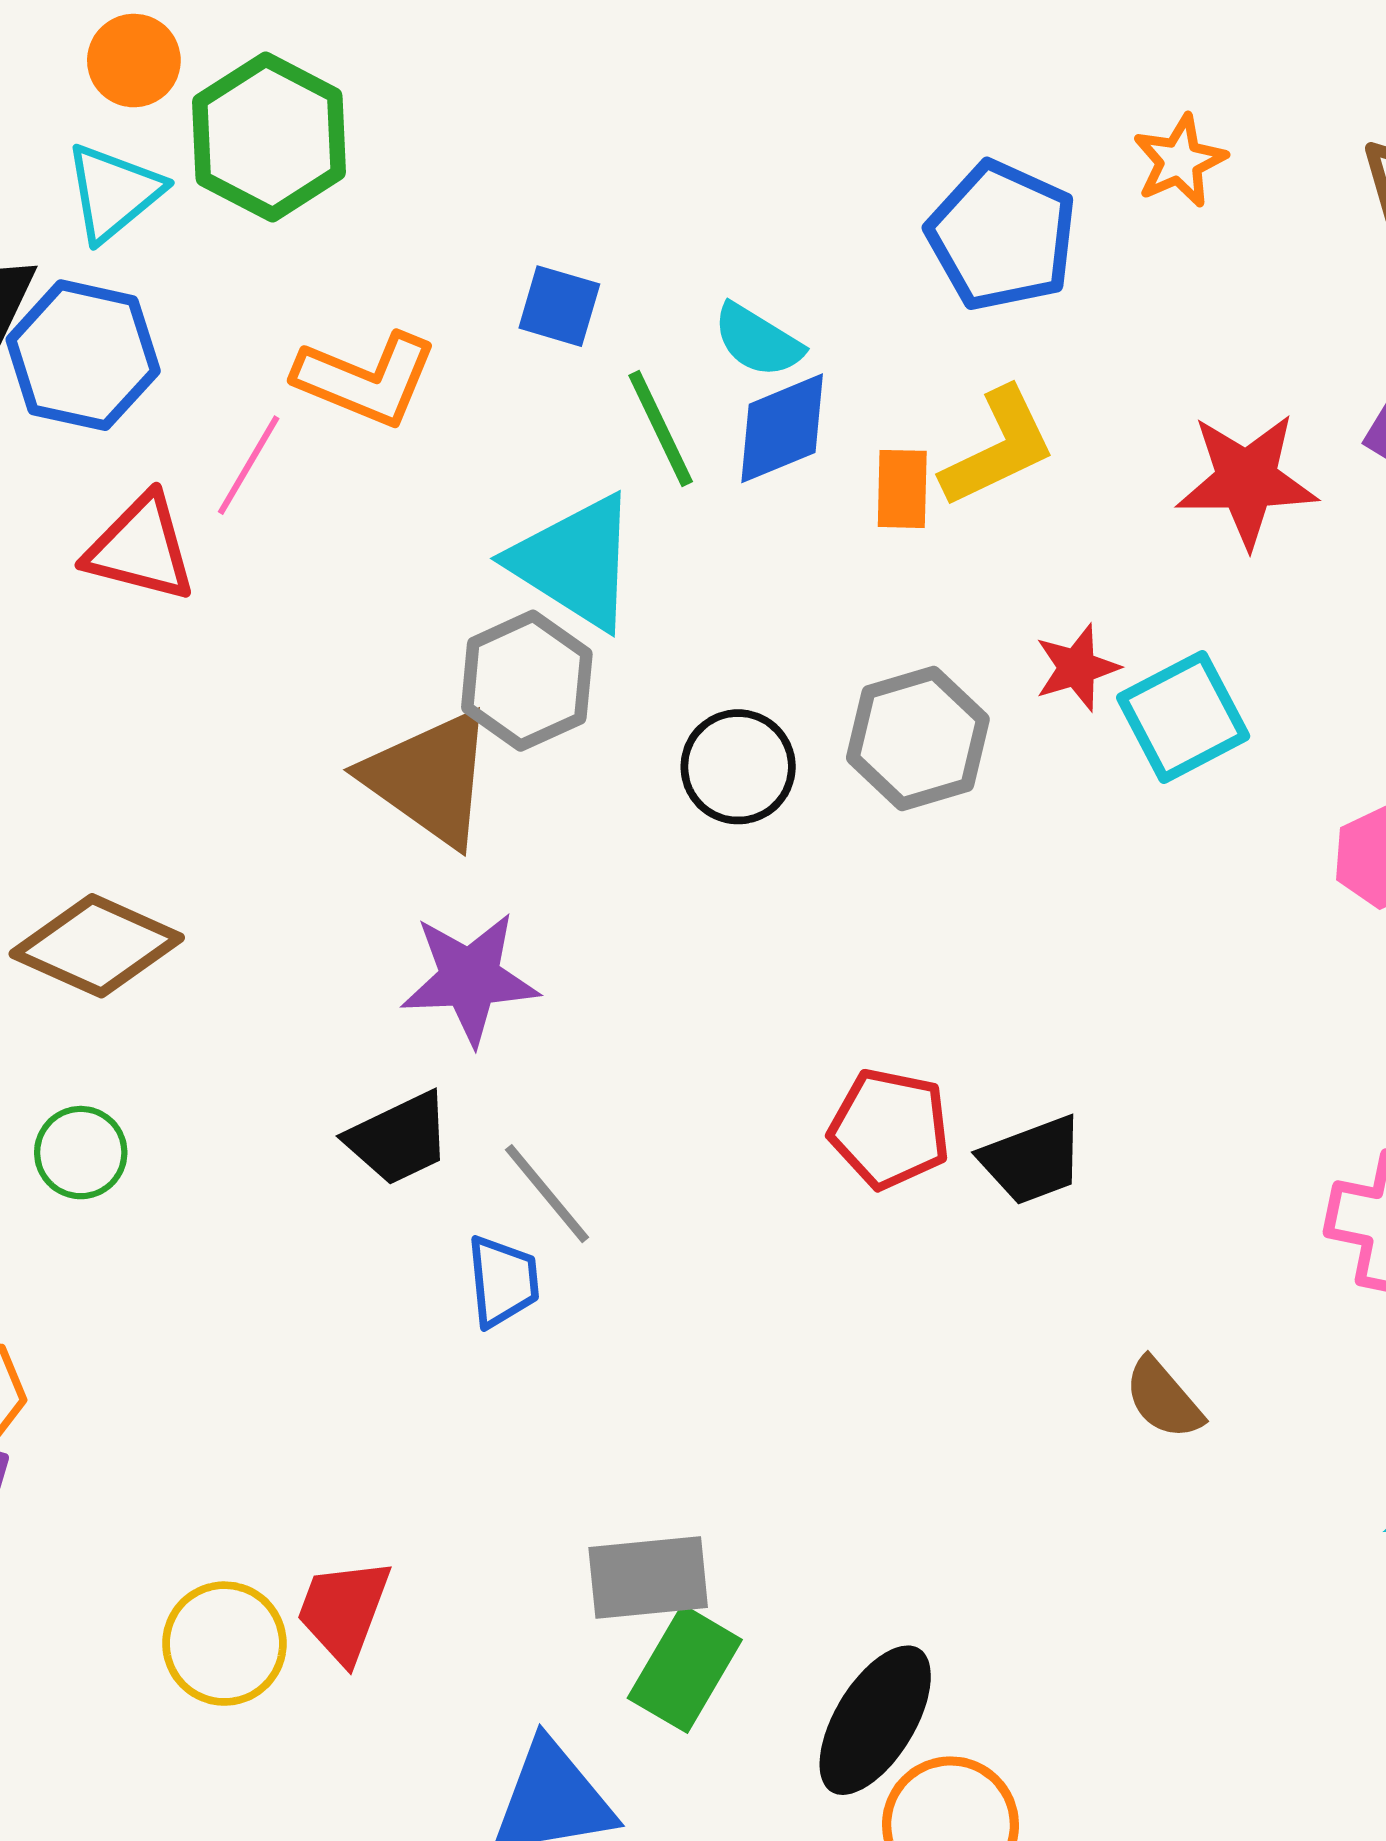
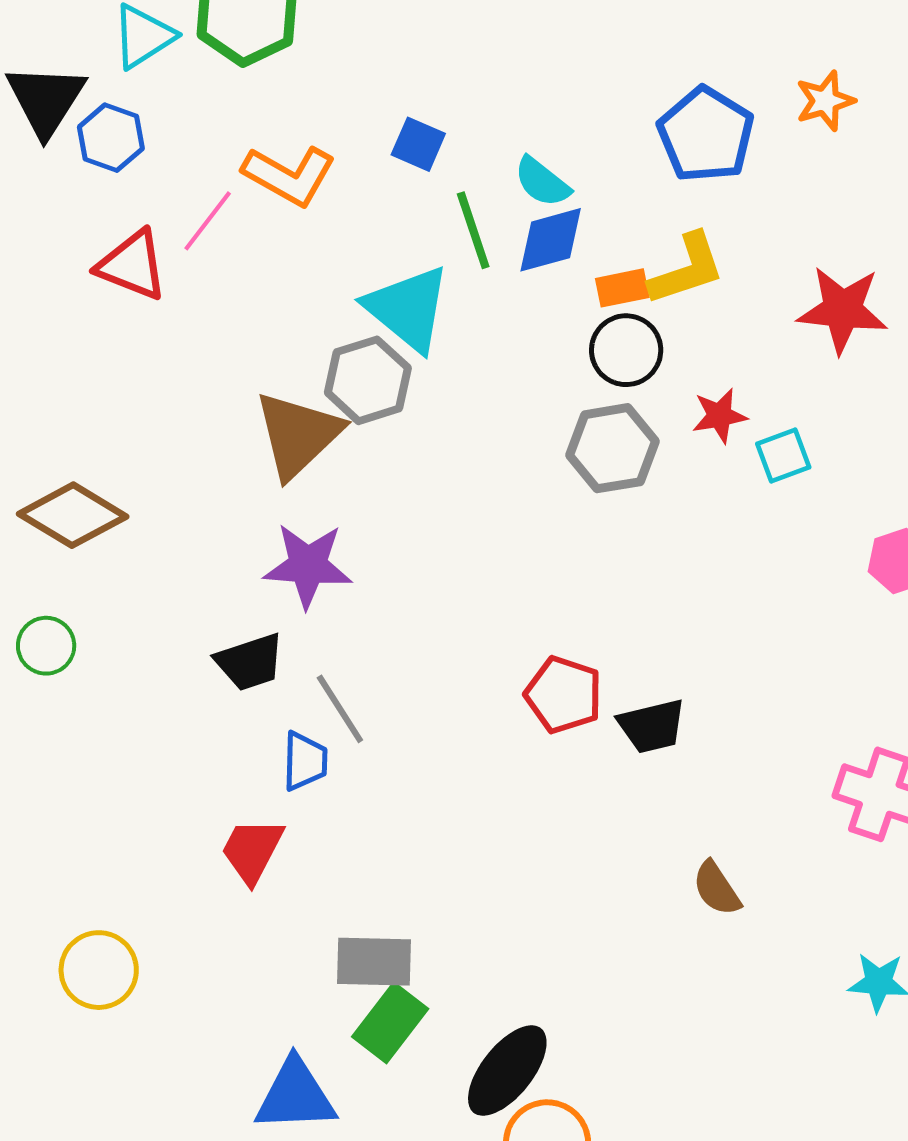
blue hexagon: (83, 355) -> (111, 138), size x0.7
orange rectangle: (902, 489) -> (622, 288), turned 70
cyan square: (1183, 717) -> (783, 456), size x0.7
black circle: (738, 767) -> (626, 350), moved
brown triangle: (429, 778) -> (298, 435), turned 34
red trapezoid: (344, 1611) -> (252, 850), moved

